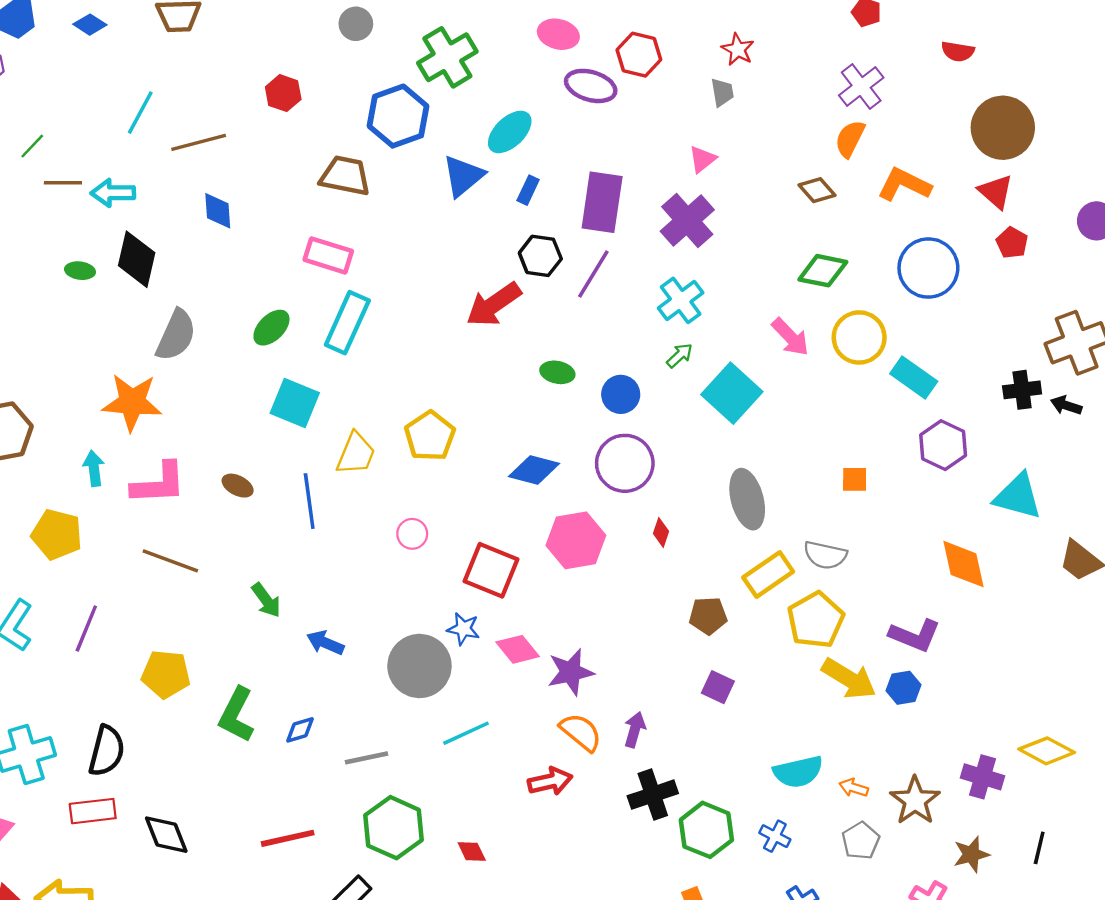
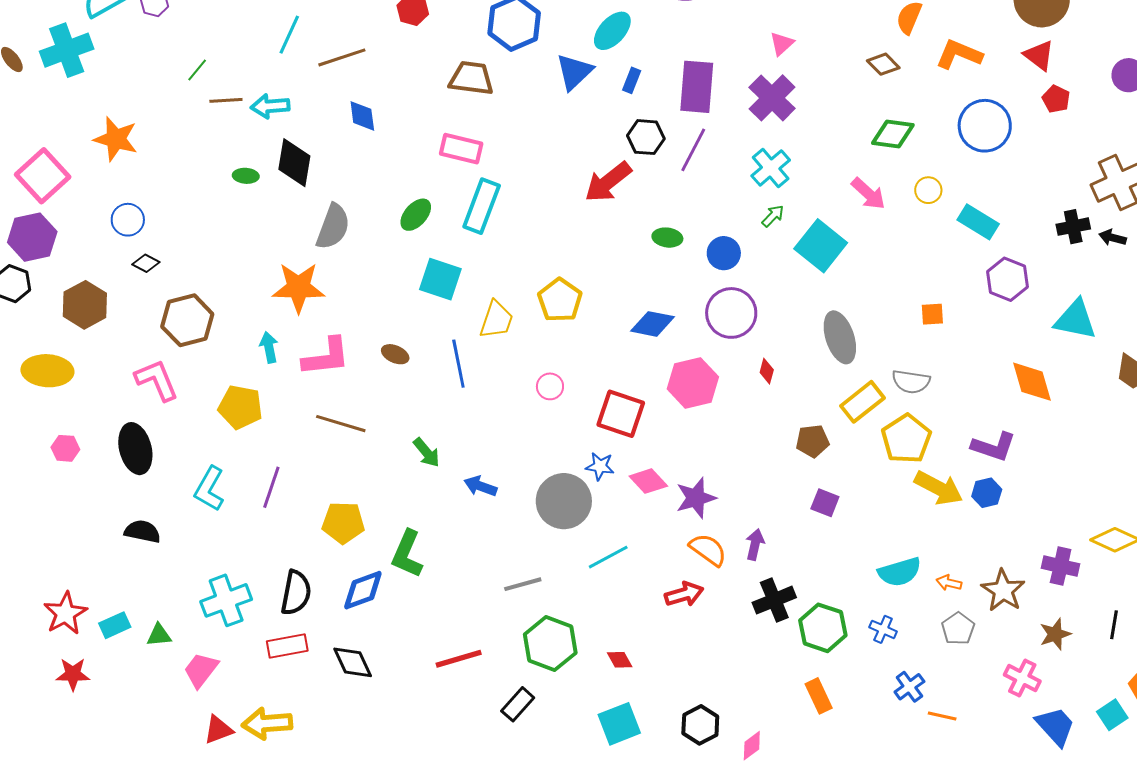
yellow circle: (859, 337) -> (928, 190), size x0.6
blue diamond: (300, 730) -> (363, 590), moved, size x1.6

